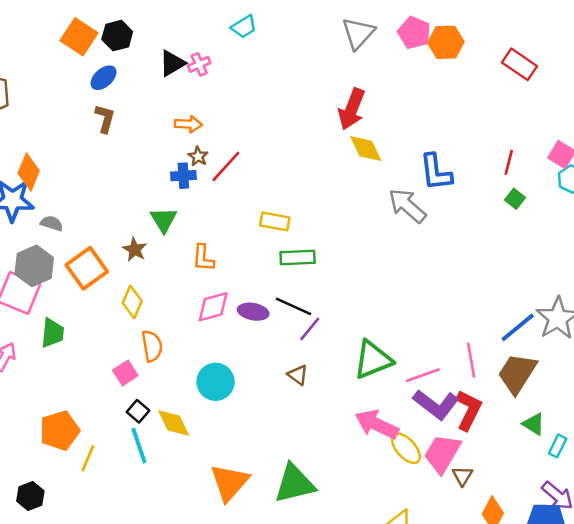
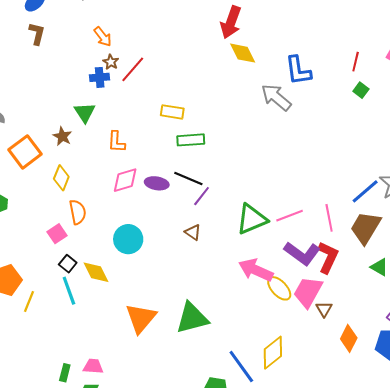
orange arrow: (189, 124) -> (103, 37), turned 50
pink line: (423, 375) -> (290, 216), moved

